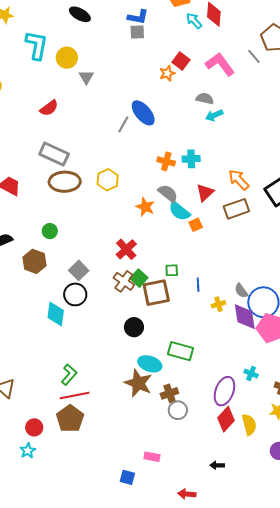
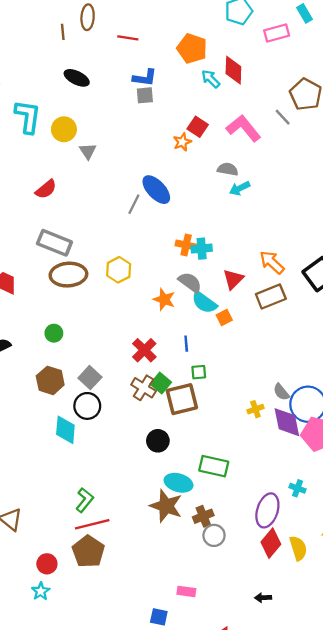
cyan cross: (191, 159) -> (202, 249), moved
brown hexagon: (34, 261) -> (50, 380), moved
blue line: (198, 285) -> (186, 344), moved

